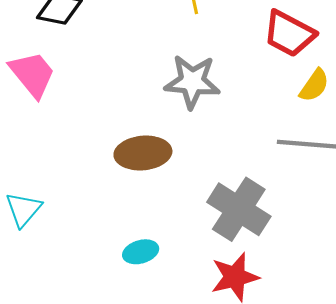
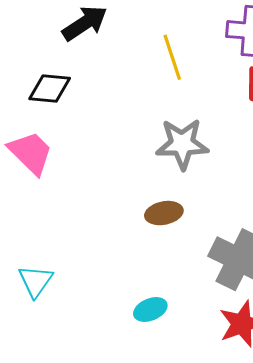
brown ellipse: (143, 153) -> (164, 213), moved, size x0.7

